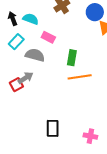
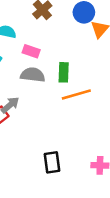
gray semicircle: (35, 55) -> (33, 75), moved

